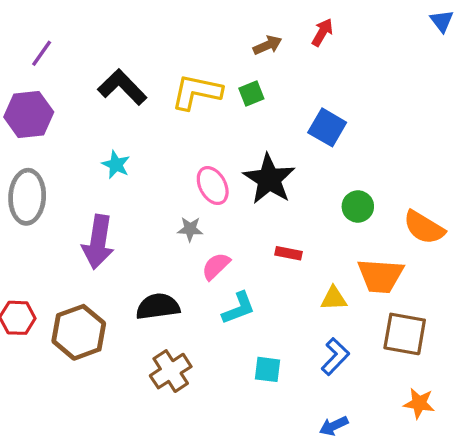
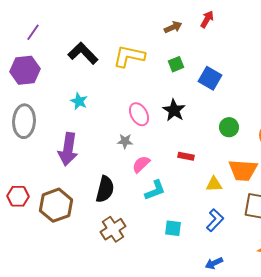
green square: (251, 94) -> (176, 64), moved
black star: (269, 179) -> (174, 110), size x0.7
black semicircle: (158, 307) -> (105, 189), turned 112

